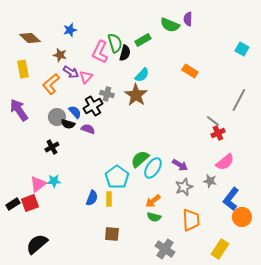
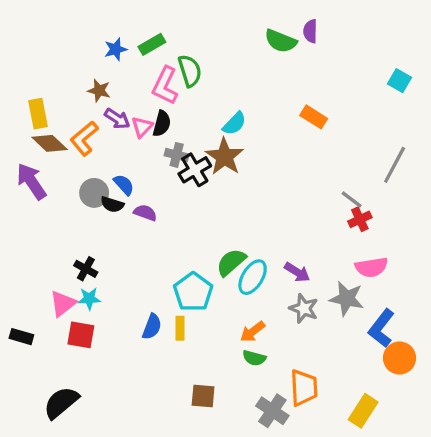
brown diamond: (30, 38) -> (50, 143), moved
green rectangle: (143, 40) -> (152, 44), moved
black semicircle: (125, 53) -> (162, 124), moved
black cross: (93, 106) -> (195, 170), moved
black cross: (52, 147) -> (86, 269), moved, turned -32
pink semicircle: (225, 162) -> (371, 267), turned 30
gray star: (210, 181) -> (347, 299), size x1.5
gray star: (184, 187) -> (304, 308), turned -30
red square: (30, 203) -> (81, 335), moved, turned 30
black rectangle: (13, 204) -> (21, 337), turned 48
orange trapezoid: (191, 220) -> (304, 388), moved
brown square: (112, 234) -> (203, 396), moved

